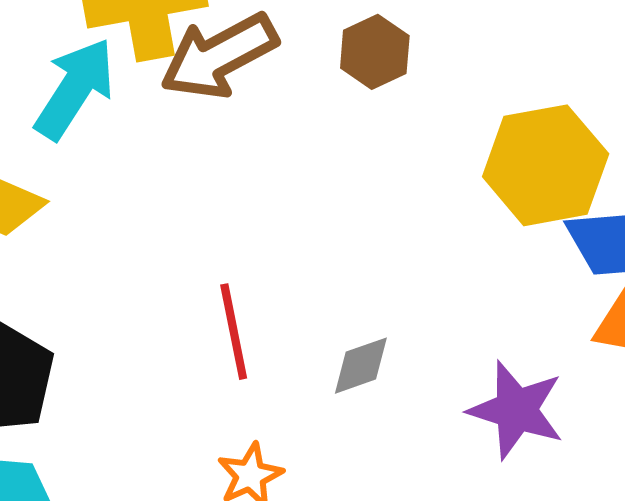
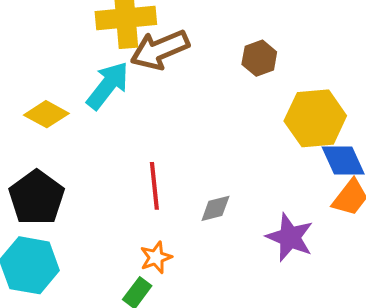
brown hexagon: (375, 52) -> (259, 58), moved
cyan arrow: (75, 89) -> (108, 85), moved

